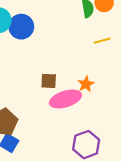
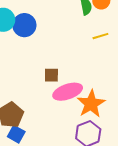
orange star: (86, 84) -> (91, 104), moved, size x1.8

